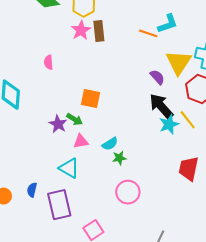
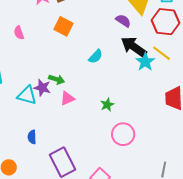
orange square: (91, 98) -> (63, 26), moved, turned 30
cyan semicircle: (110, 144) -> (96, 57), moved
cyan triangle: (69, 168) -> (27, 95), moved
blue semicircle: (32, 190) -> (32, 137), moved

